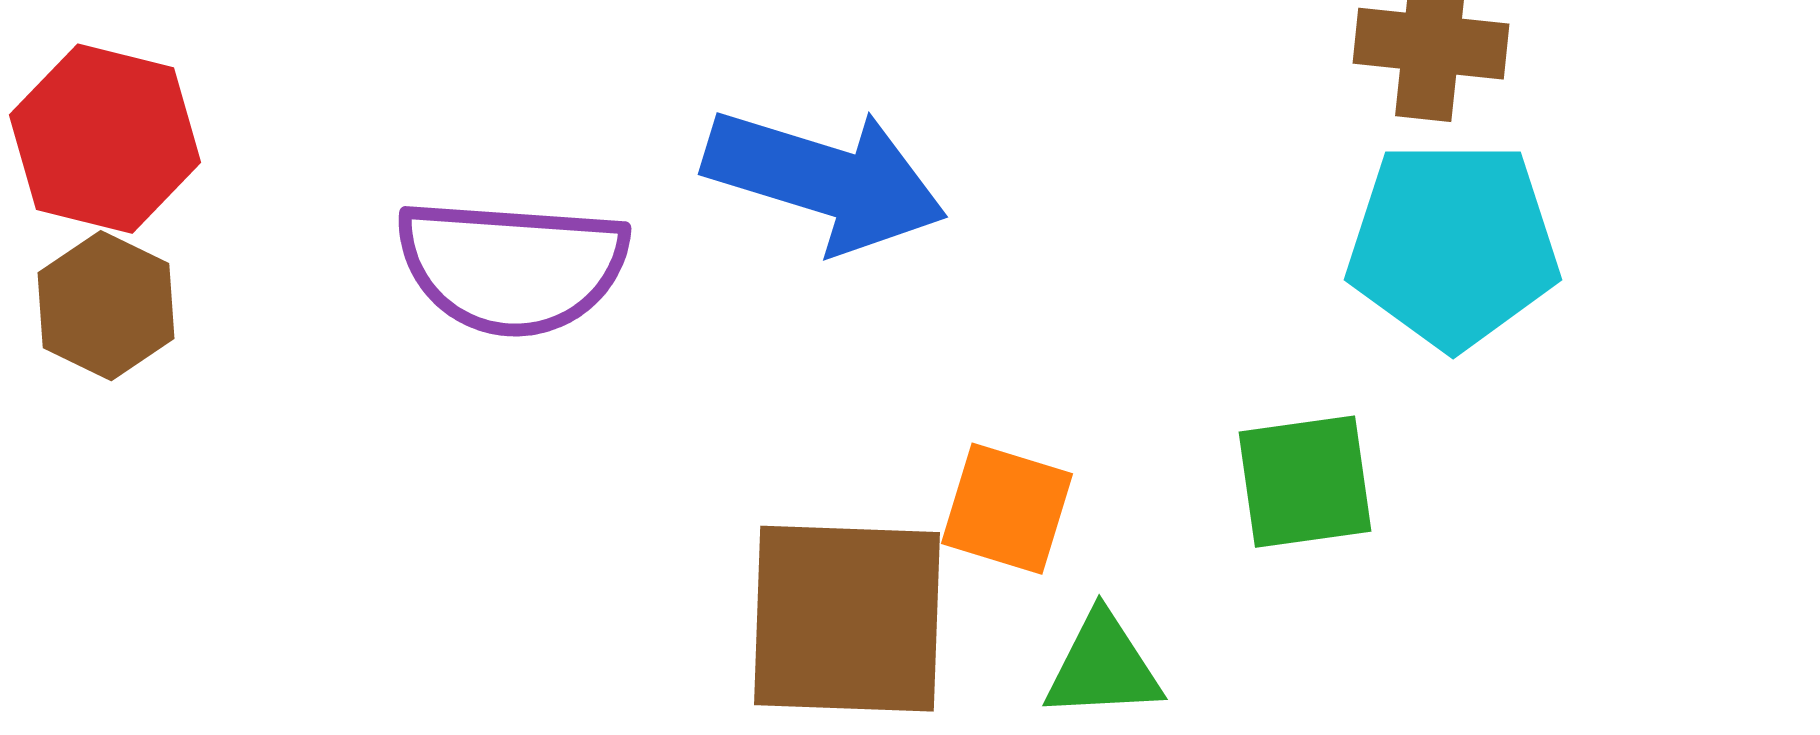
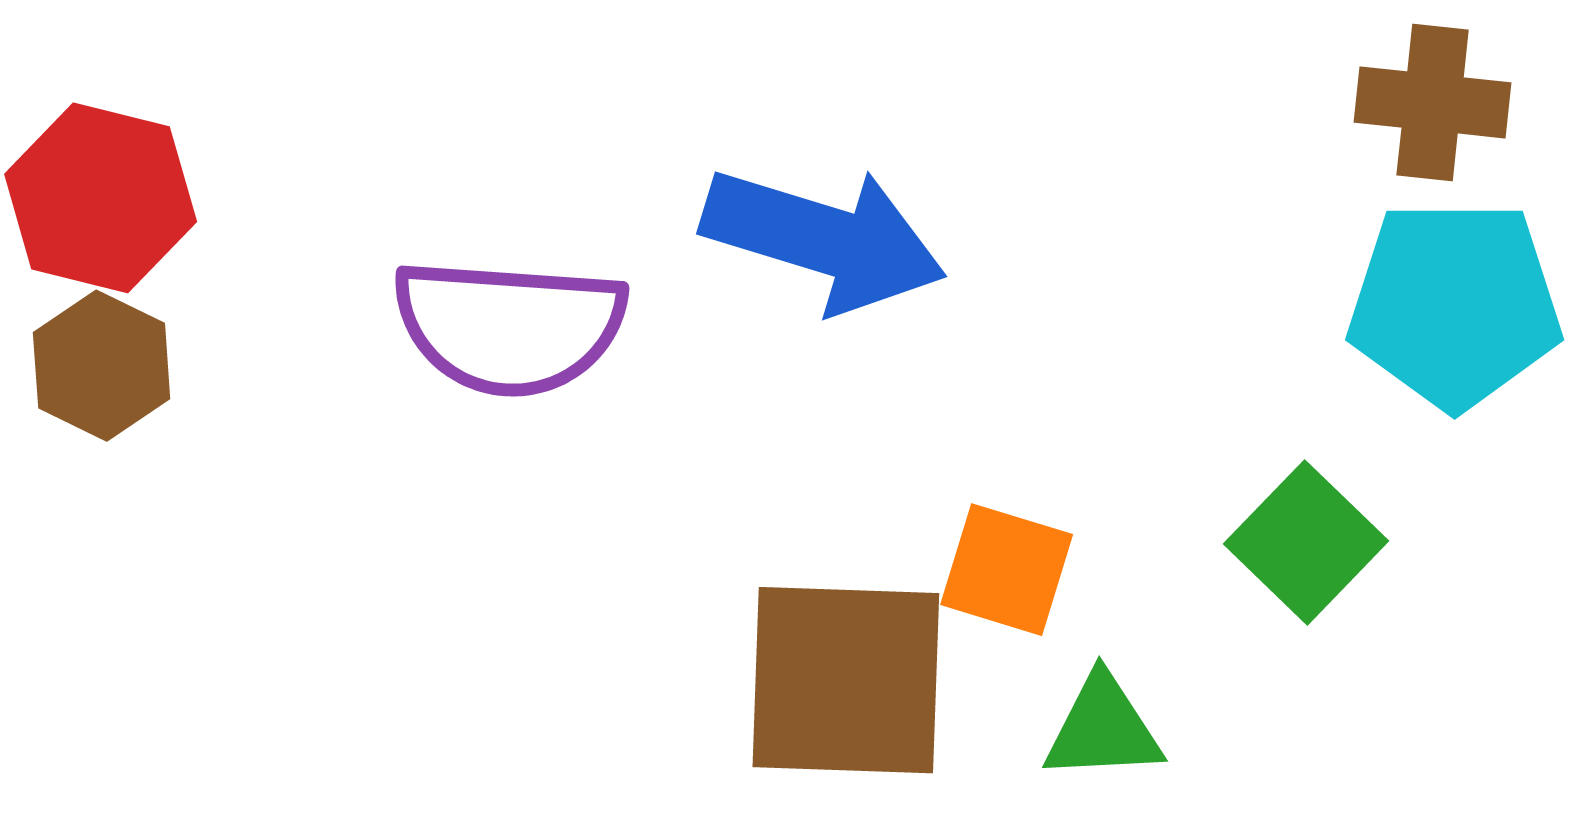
green square: (1305, 482) -> (1306, 542), turned -38

